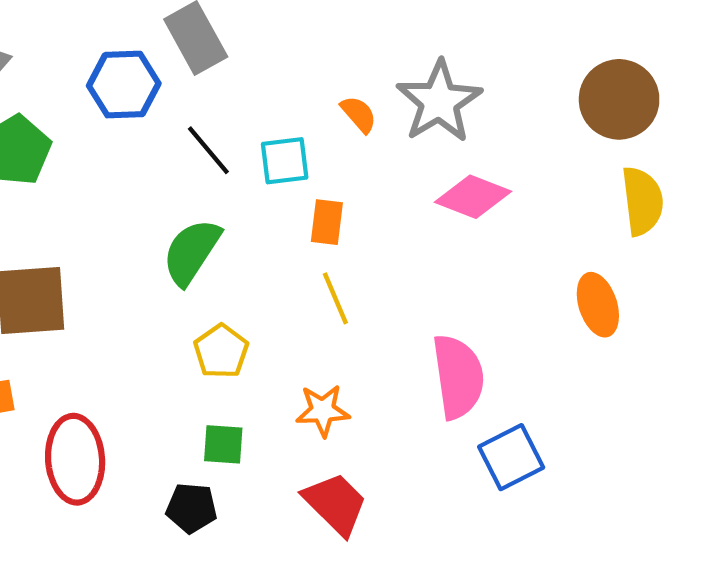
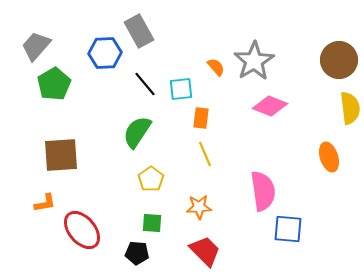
blue square: (511, 457) -> (288, 229), turned 32
red ellipse: (75, 459) -> (82, 230), turned -36

